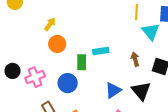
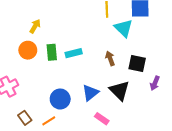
yellow arrow: (50, 24) -> (35, 26), moved
green rectangle: (82, 62) -> (52, 52), moved
blue circle: (68, 83) -> (60, 99), moved

